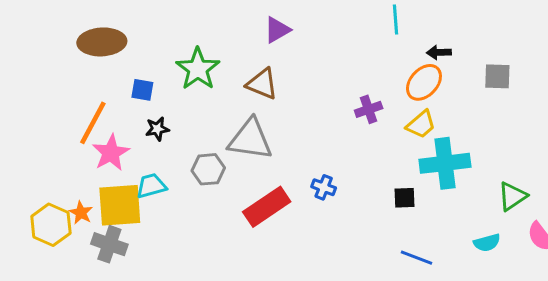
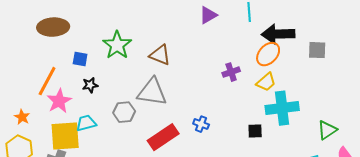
purple triangle: (277, 30) -> (208, 15), moved
black arrow: (439, 52) -> (278, 34), size x2.0
orange star: (81, 213) -> (22, 117), moved

